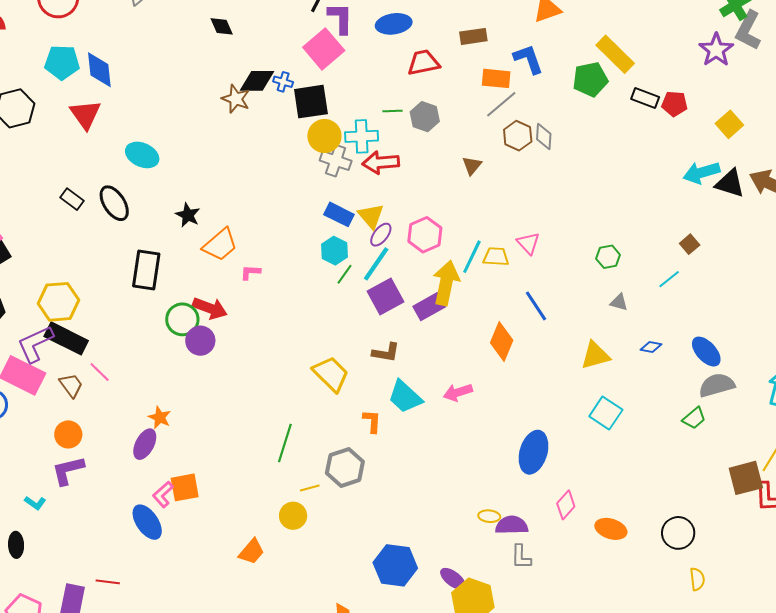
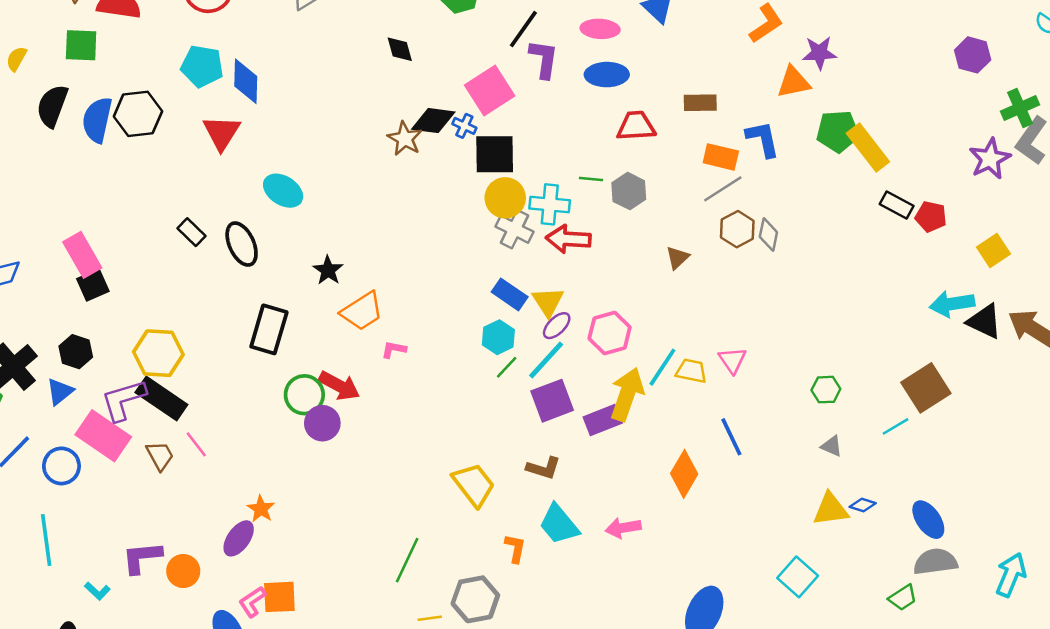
pink square: (324, 49) -> (490, 90), moved
green pentagon: (590, 79) -> (838, 131), moved
brown square: (690, 244) -> (926, 388), size x2.0
yellow triangle: (595, 355) -> (831, 509), moved
orange circle: (68, 434) -> (183, 571), moved

